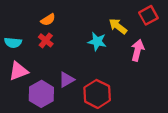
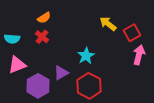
red square: (148, 15) -> (132, 33), moved
cyan star: (97, 42) -> (86, 56), moved, turned 30
pink arrow: (138, 50) -> (139, 55), moved

